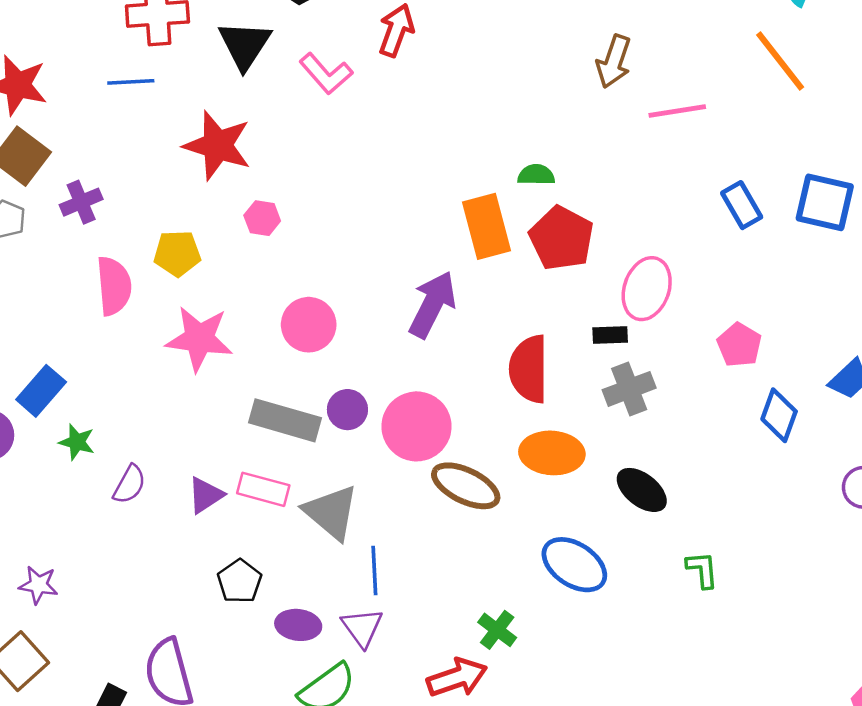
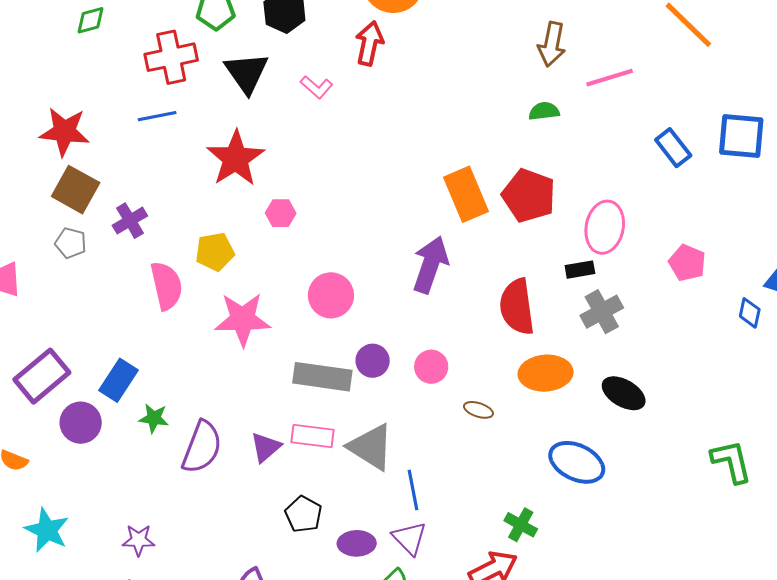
pink L-shape: (326, 74) -> (317, 87), size x0.7
red star: (218, 145) -> (236, 158), turned 30
green semicircle: (536, 175) -> (544, 111), moved
blue diamond: (779, 415) -> (750, 313), moved, size x0.7
pink circle: (416, 426) -> (431, 367), size x0.6
purple semicircle: (129, 484) -> (202, 447), size x1.6
brown ellipse: (466, 486) -> (478, 410), size x0.5
green L-shape: (702, 570) -> (731, 461), moved, size x1.4

